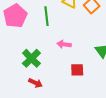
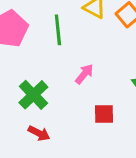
pink arrow: (64, 44) -> (84, 74), turned 120

